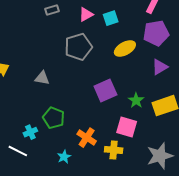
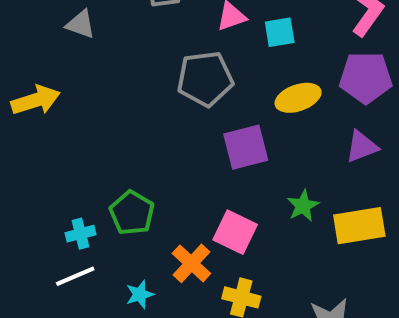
gray triangle: (42, 78) -> (81, 24), moved
purple square: (105, 91) -> (246, 147), moved
pink square: (127, 127) -> (235, 232), moved
white line: (18, 151) -> (75, 276), moved, turned -60

